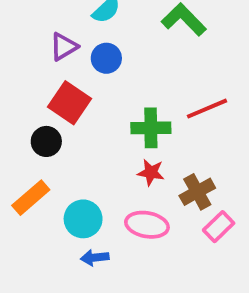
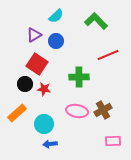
red line: (207, 109) -> (108, 55), moved
red star: (151, 172) -> (44, 89), moved
pink ellipse: (147, 225) -> (77, 111), moved
pink rectangle: (219, 227) -> (113, 141), moved, turned 42

